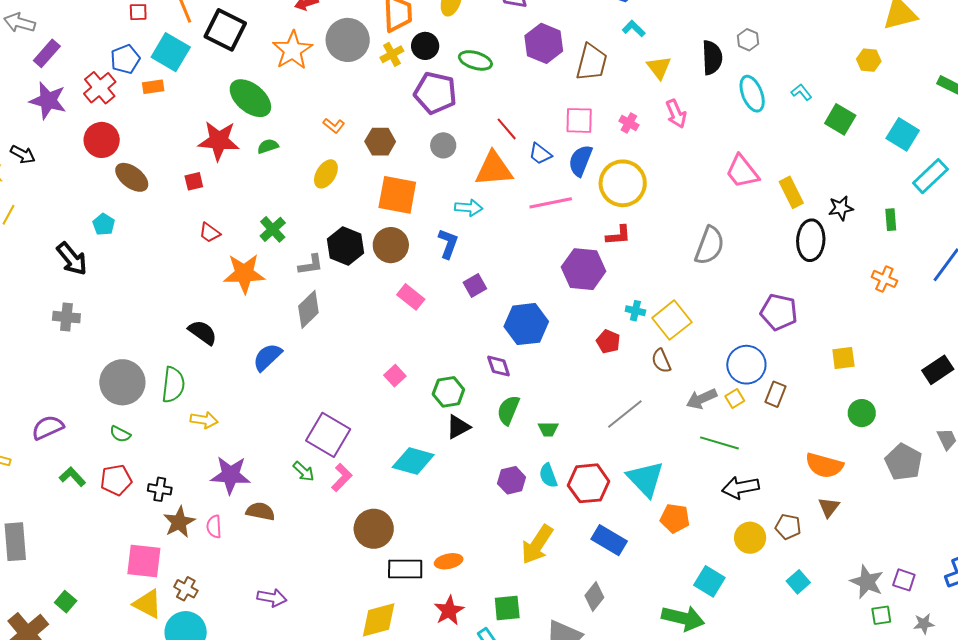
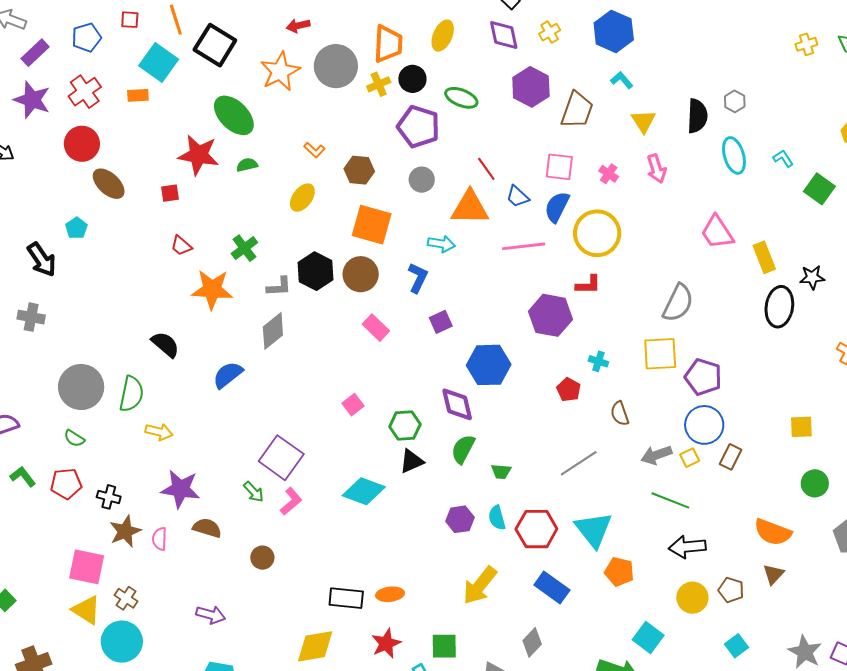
blue pentagon: (125, 59) -> (86, 37), moved
purple pentagon: (779, 312) -> (703, 377), moved
yellow square: (672, 320) -> (660, 354), moved, turned 30
purple diamond: (499, 366) -> (457, 404), size x1.4
brown circle: (374, 529) -> (262, 558), moved, size x0.6

